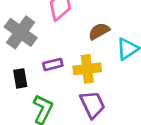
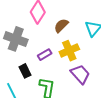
brown semicircle: (99, 31) -> (61, 26), moved

